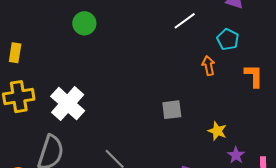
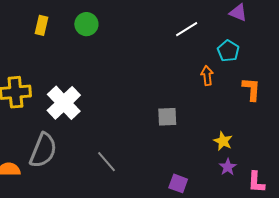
yellow rectangle: (15, 53) -> (41, 25), moved
yellow star: (217, 131) -> (223, 141), moved

